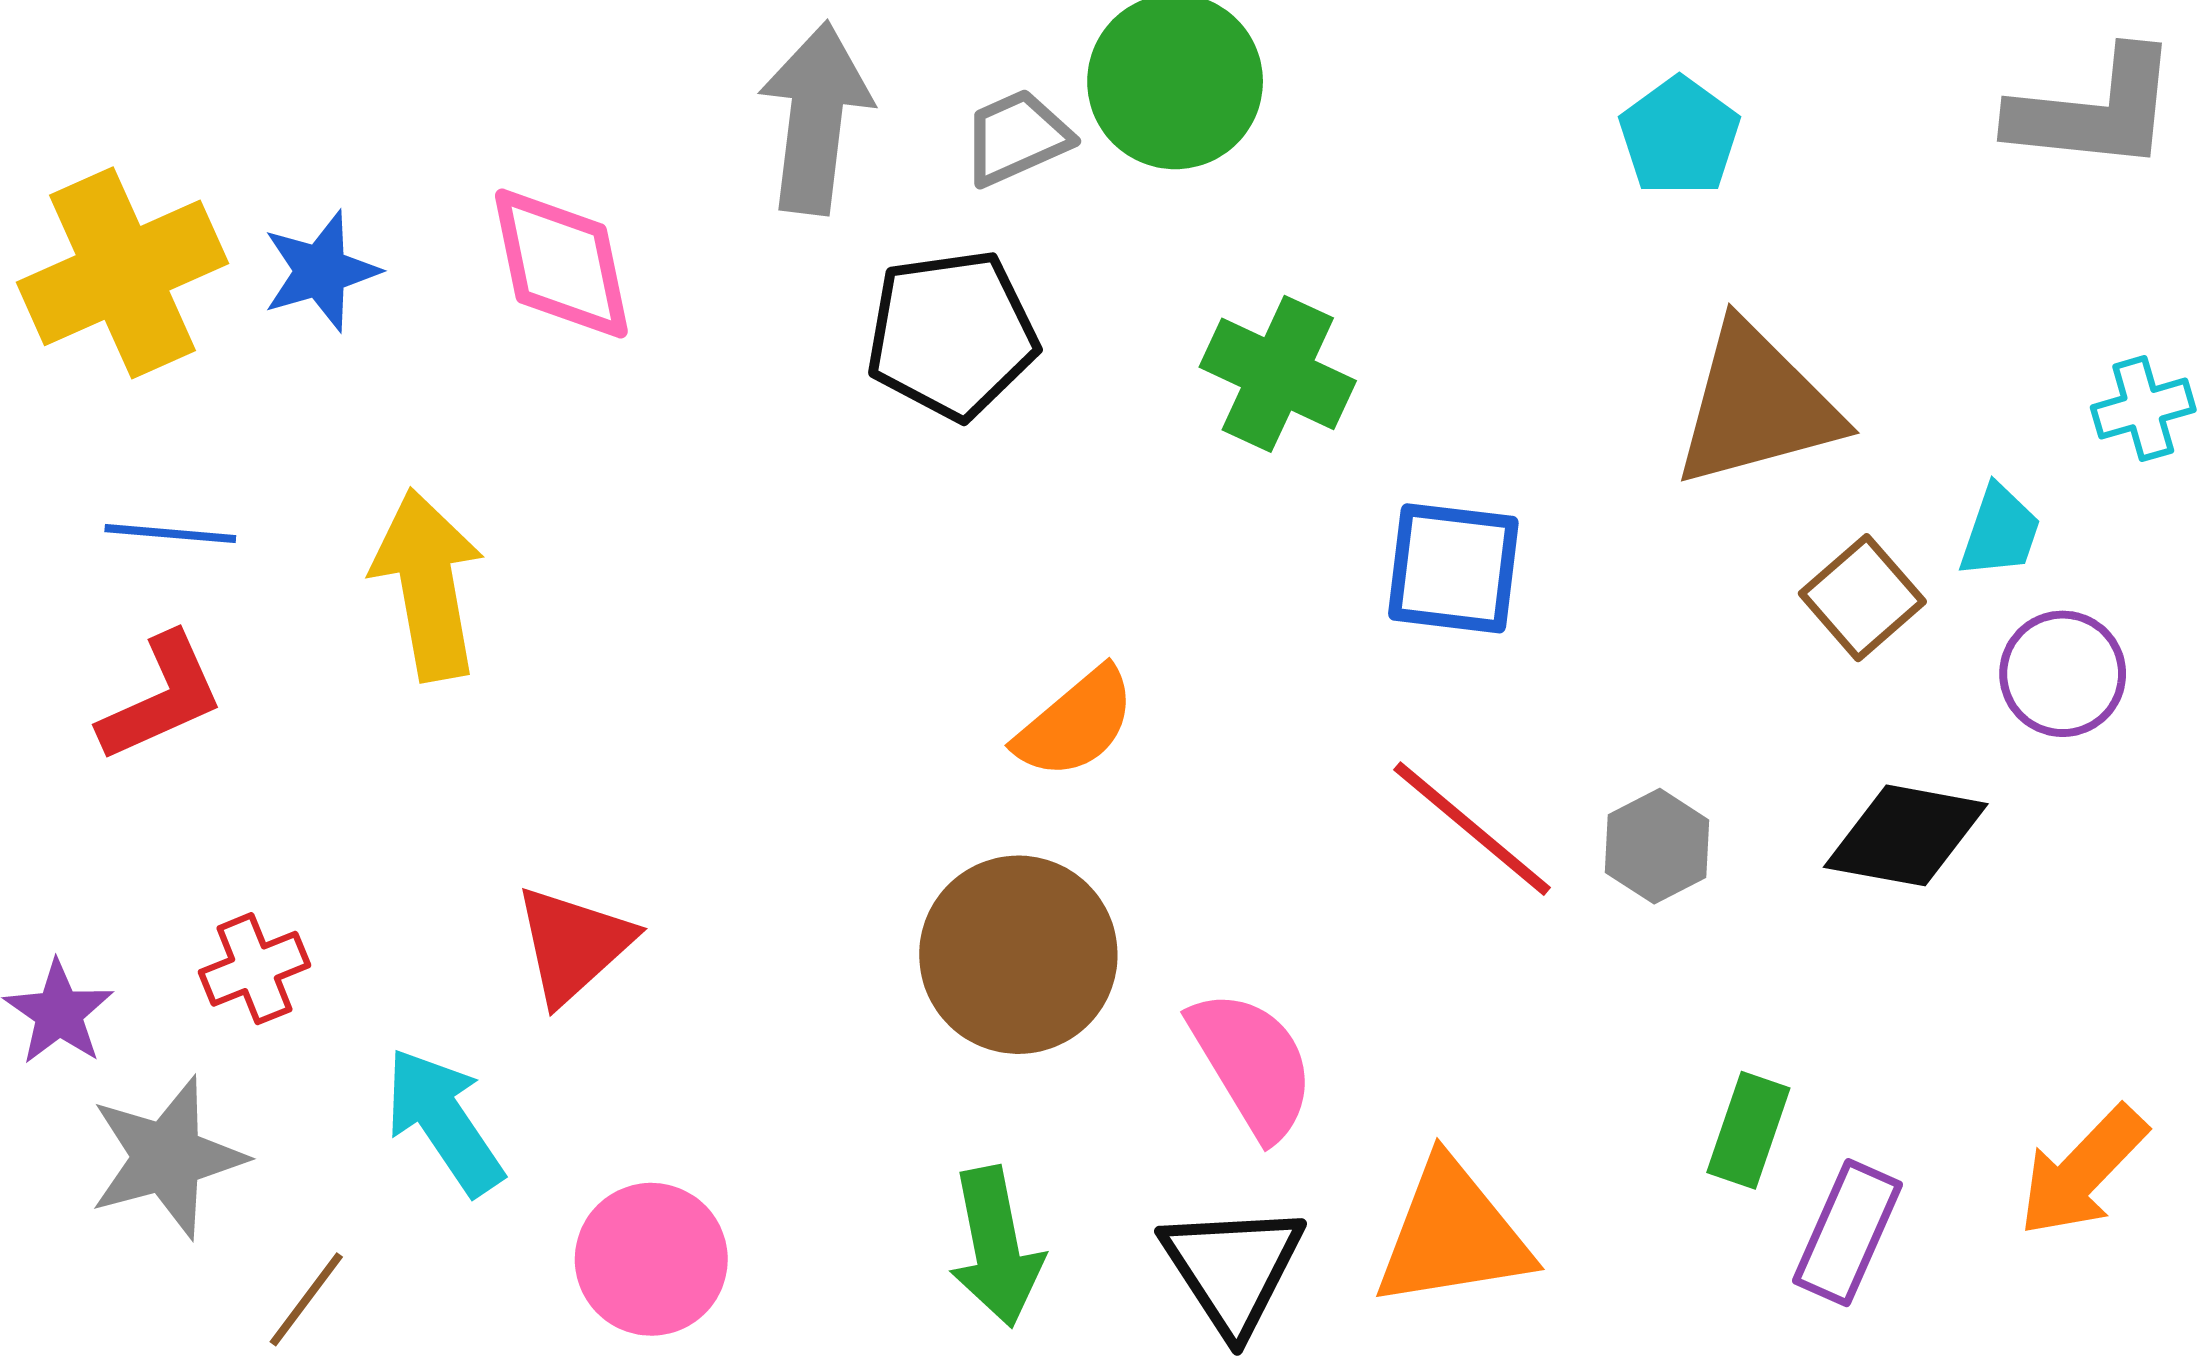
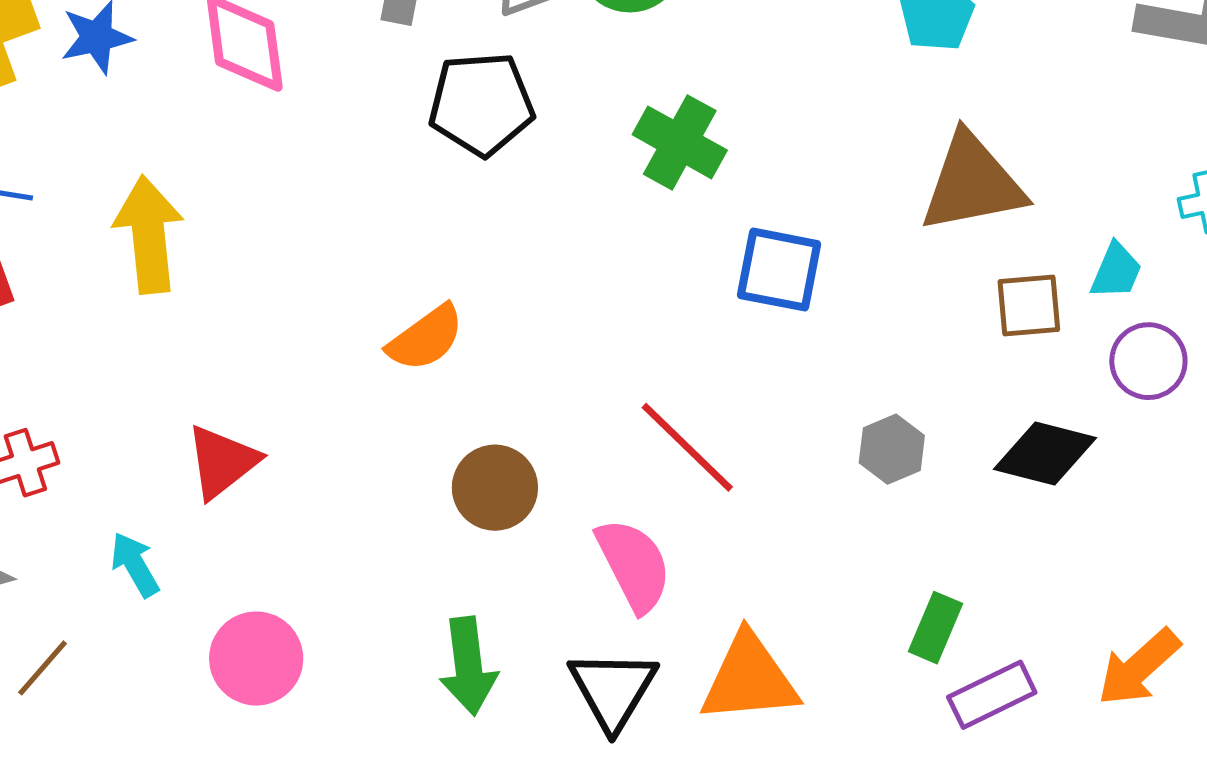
brown square: (1862, 598) -> (1029, 305), turned 32
orange semicircle: (1076, 723) -> (426, 338), moved
red line: (1472, 829) -> (687, 447), moved
brown circle: (1018, 955) -> (495, 488), size x0.7
cyan arrow: (444, 1121) -> (135, 565), size x0.7
purple rectangle: (1848, 1233) -> (992, 695), turned 36

